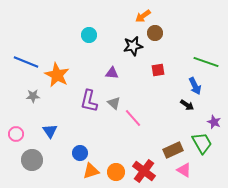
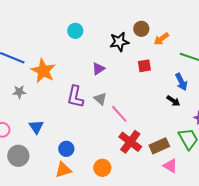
orange arrow: (143, 16) -> (161, 39), moved
purple triangle: (112, 73) -> (98, 69), turned -40
orange triangle: (91, 171) -> (63, 170), moved
red cross: (144, 171) -> (130, 142), moved

